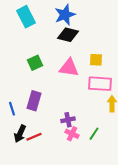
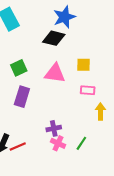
blue star: (65, 15) -> (64, 17), moved
pink rectangle: (100, 84) -> (88, 90), size x0.6
purple rectangle: (34, 101) -> (22, 97), moved

